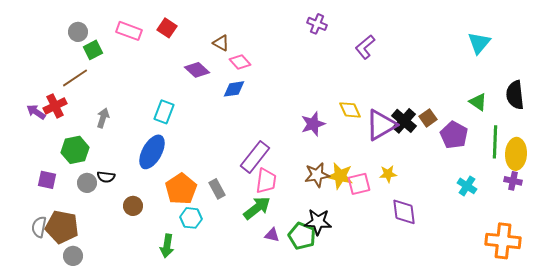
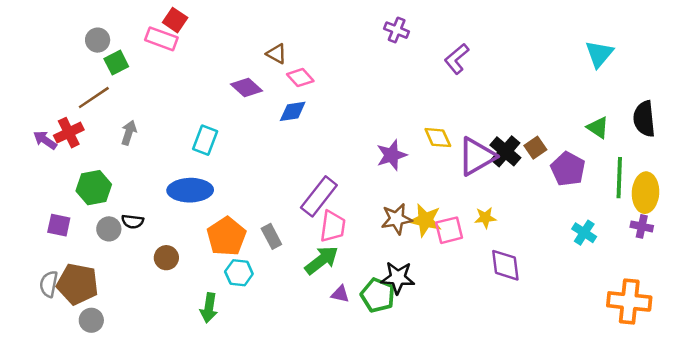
red square: (167, 28) -> (175, 20), moved
gray arrow: (103, 118) -> (129, 133), moved
blue ellipse: (152, 152) -> (190, 190), turned 60

